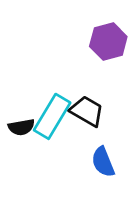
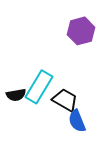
black trapezoid: (87, 111) -> (65, 100), moved

